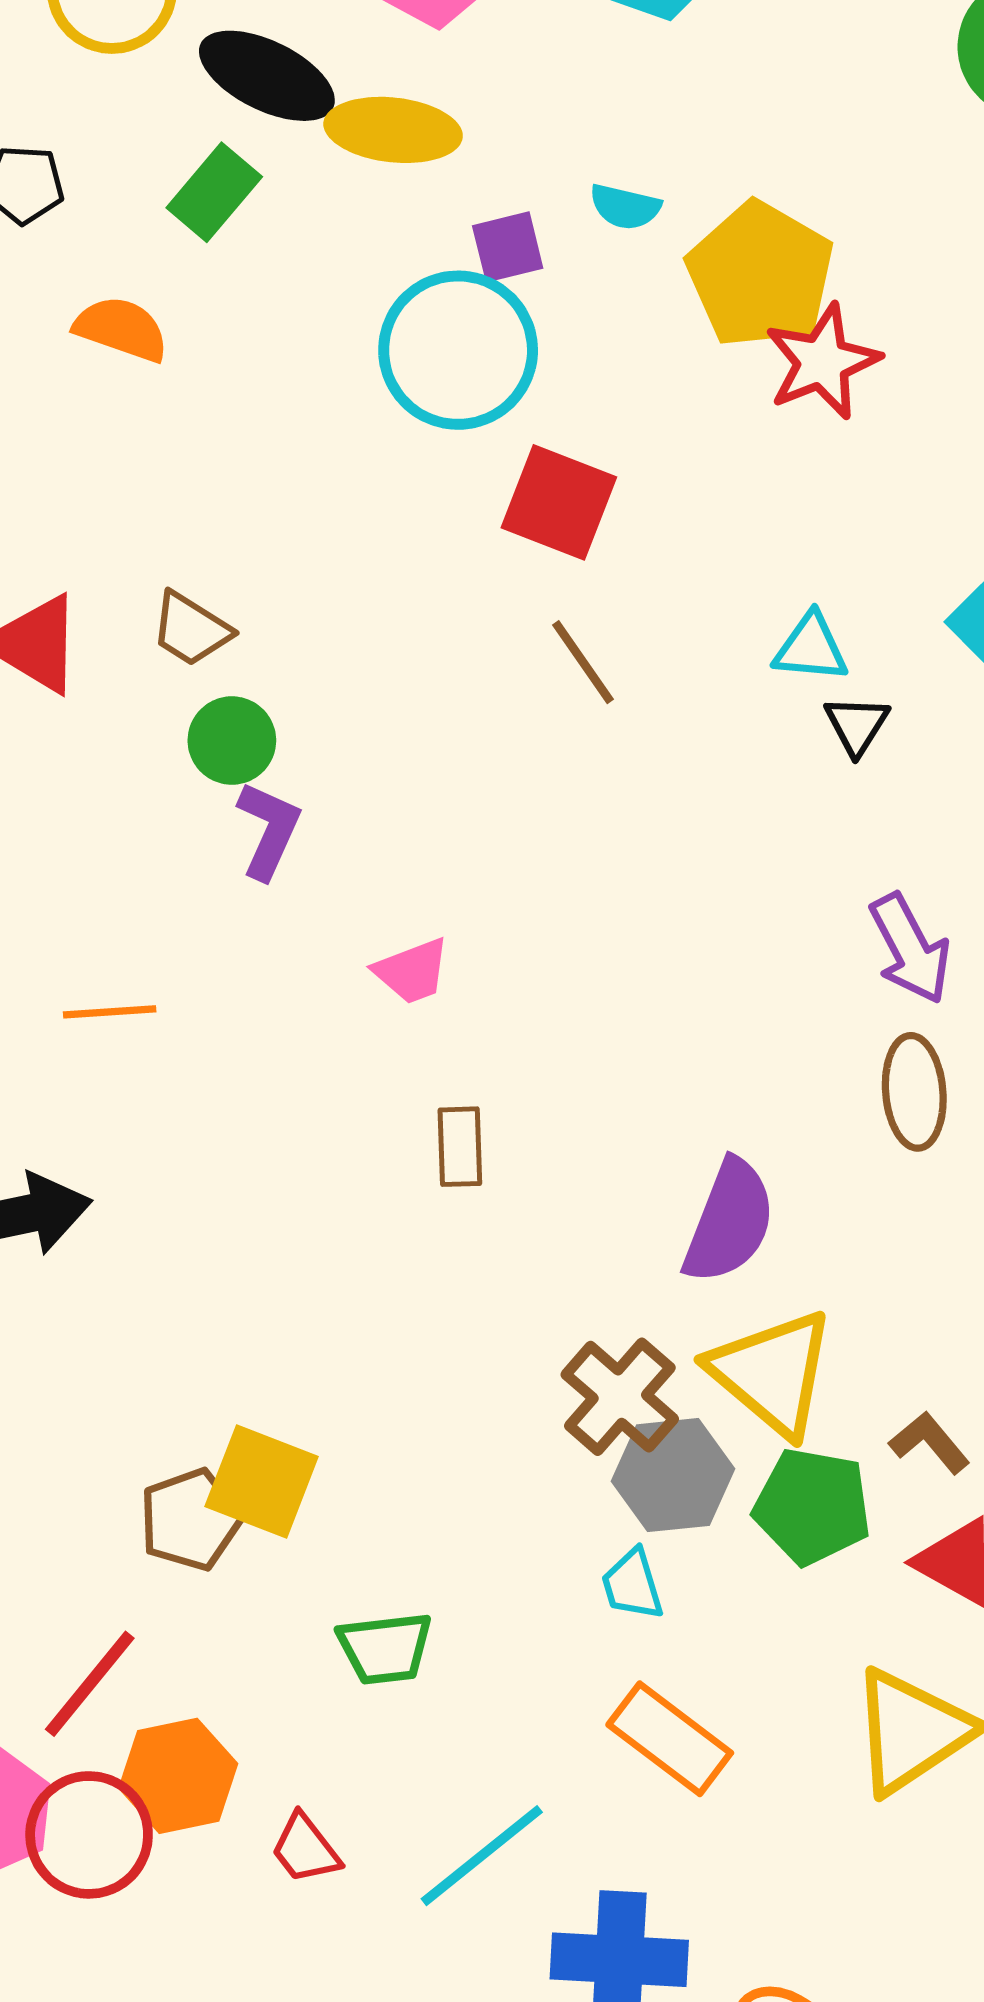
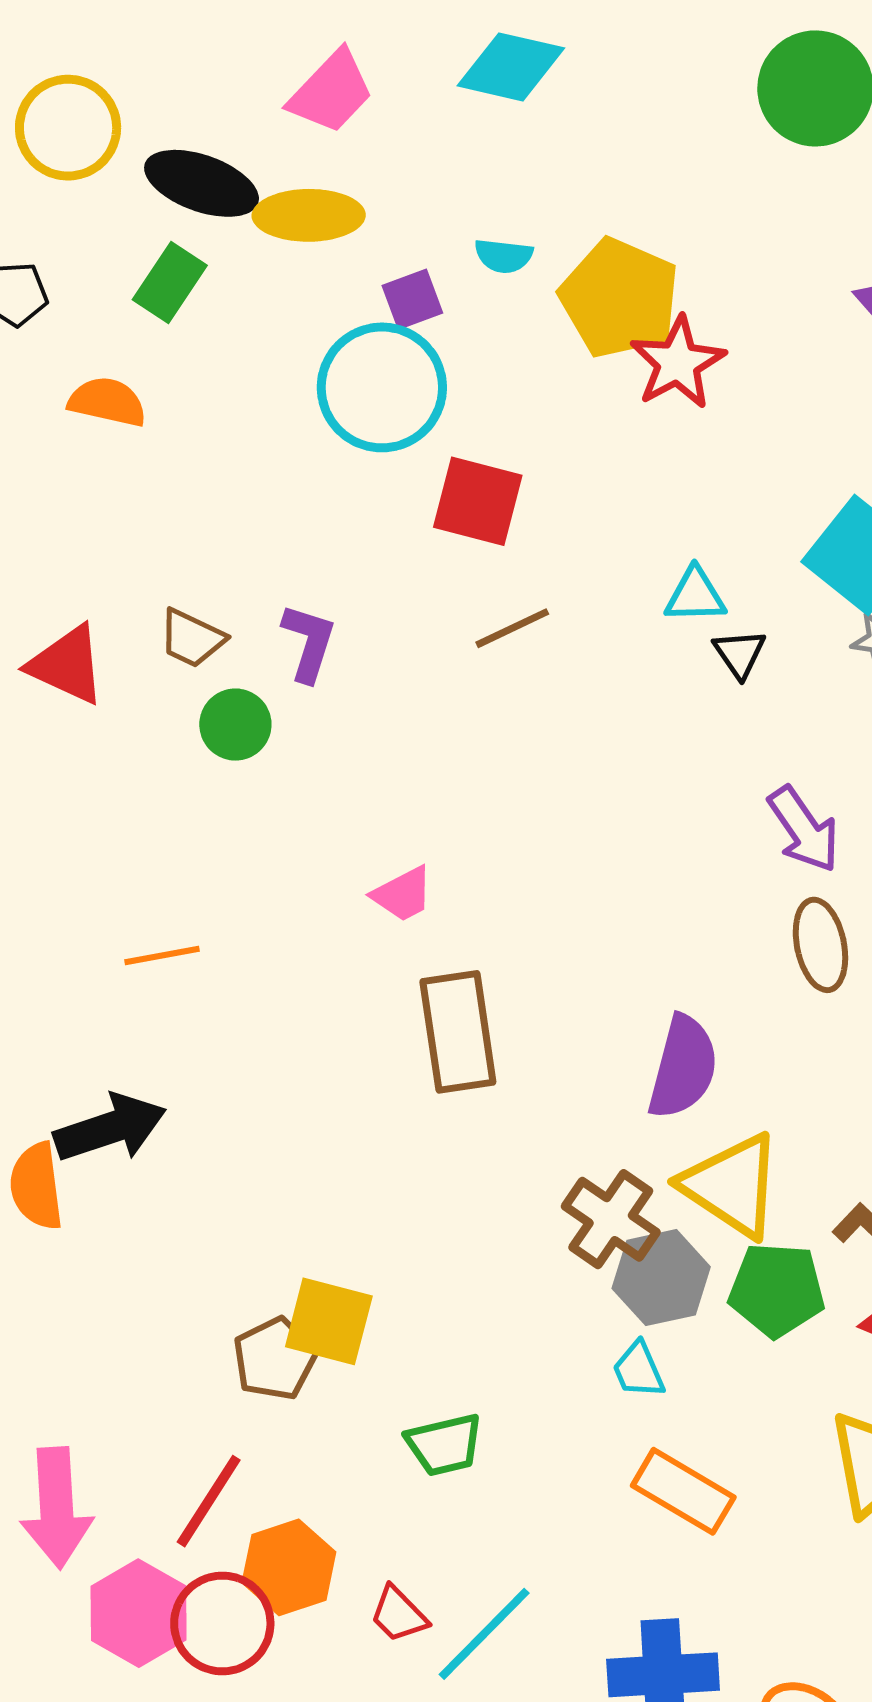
brown line: (583, 662) -> (512, 628), turned -74
purple L-shape: (269, 830) -> (309, 643), moved
brown rectangle: (460, 1147) -> (458, 1032), size x1.8
cyan line: (482, 1856) -> (484, 1634), moved

